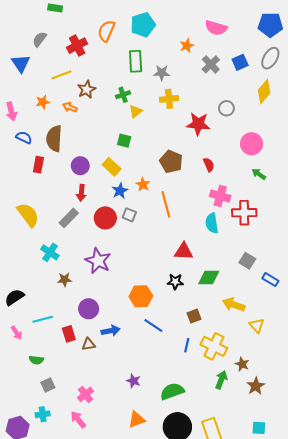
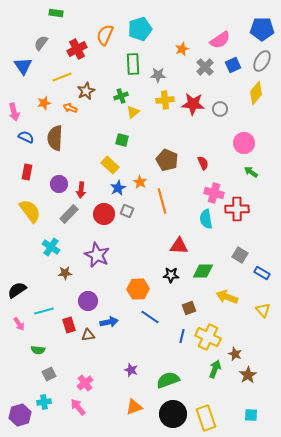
pink semicircle: (216, 28) -> (220, 40), moved, turned -50
red star: (198, 124) -> (193, 104), moved
red rectangle: (38, 165) -> (27, 172), moved
purple circle: (80, 166) -> (59, 184), moved
yellow triangle: (257, 326) -> (263, 310), moved

